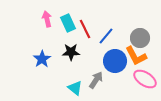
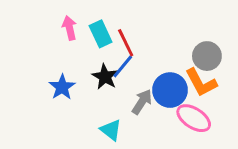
blue line: (106, 36) -> (123, 66), moved
black star: (71, 52) -> (105, 77), turned 30
pink ellipse: (145, 79) -> (194, 118), moved
gray arrow: (96, 80) -> (142, 102), moved

